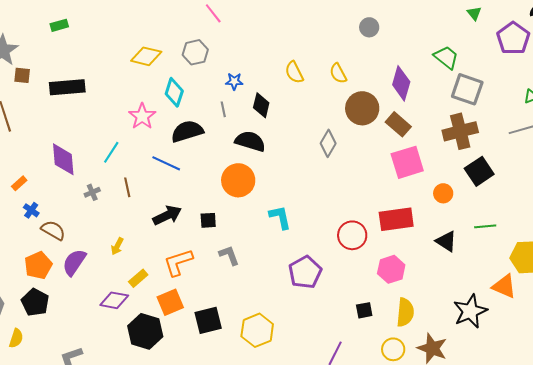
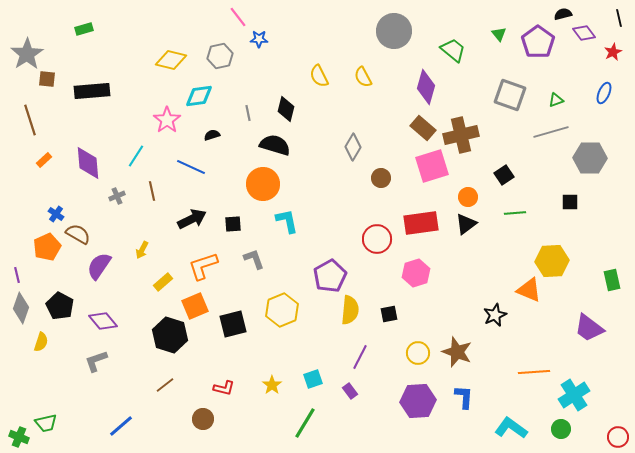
green triangle: (474, 13) -> (499, 34), moved
gray circle: (369, 27) -> (394, 31), size x1.8
green trapezoid: (446, 57) -> (453, 50), moved
blue star: (234, 81) -> (259, 39), moved
gray square: (467, 89) -> (510, 95), moved
cyan diamond: (174, 92) -> (199, 96), turned 64
brown circle: (362, 108) -> (381, 178), moved, size x0.6
black semicircle: (187, 131) -> (212, 135), size x0.5
brown cross: (460, 131) -> (461, 135), moved
black square: (479, 171) -> (504, 175), size x0.7
orange rectangle: (19, 183) -> (44, 160), moved
cyan L-shape: (280, 217) -> (287, 221), moved
green line: (485, 226) -> (515, 213), moved
black triangle: (446, 241) -> (466, 224), moved, turned 50
orange pentagon: (38, 265) -> (47, 247), moved
purple diamond: (114, 300) -> (103, 321), moved, turned 40
black star: (470, 311) -> (495, 315), size x0.7
yellow semicircle: (405, 312) -> (350, 310), moved
yellow hexagon: (257, 330) -> (282, 310), moved

